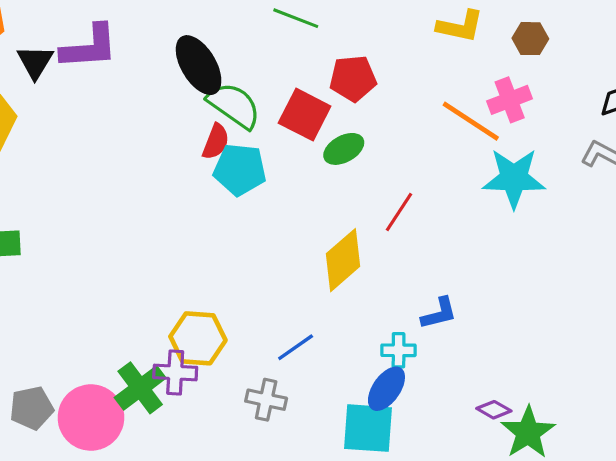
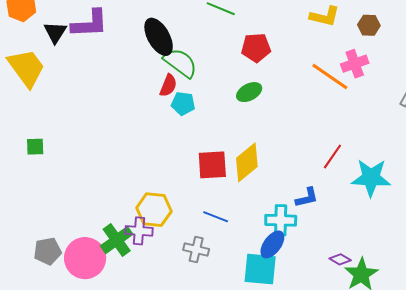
red square: (305, 115) -> (212, 165), moved, turned -32
cyan pentagon: (240, 170) -> (183, 104), size x0.7
cyan star: (514, 178) -> (371, 178), moved
red line: (399, 212) -> (332, 157), moved
blue line: (296, 347) -> (216, 217), turned 55
cyan cross: (399, 350) -> (281, 220), size x1.4

